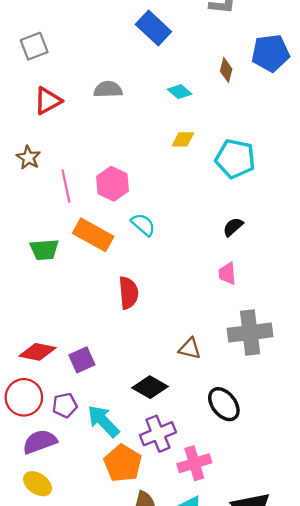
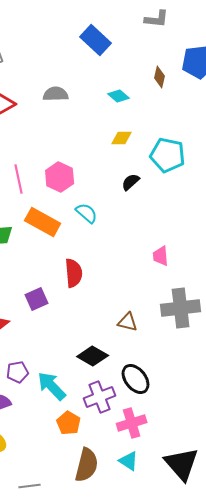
black semicircle: (233, 227) -> (131, 182), moved
purple square: (82, 360) -> (37, 299), moved
black ellipse: (224, 404) -> (136, 379), moved
orange pentagon: (123, 463) -> (69, 423), size x0.7

